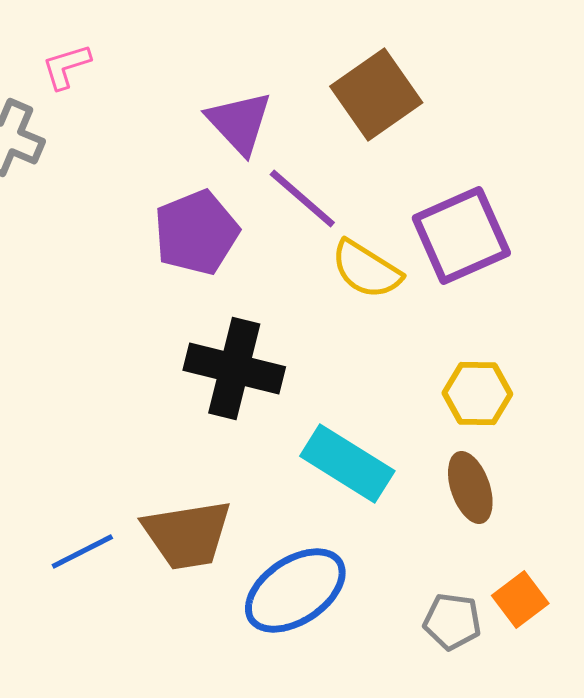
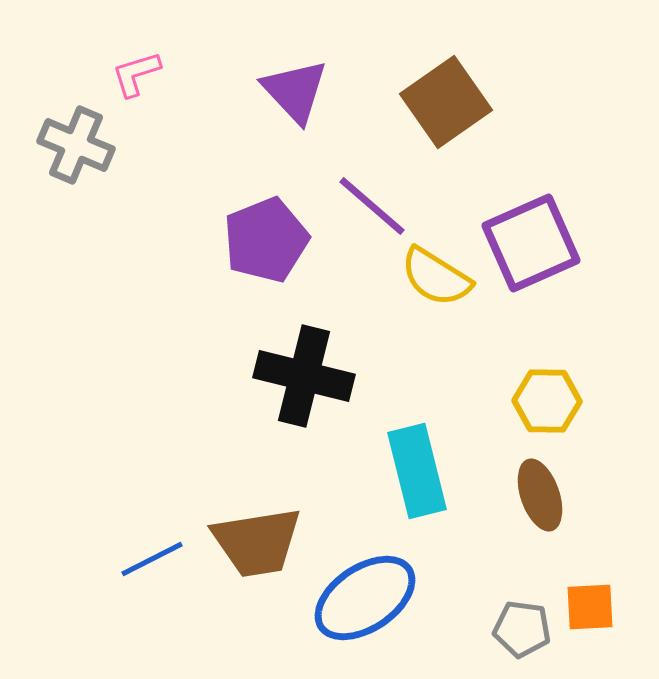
purple triangle: (239, 122) -> (295, 91), moved
cyan rectangle: (347, 464) -> (417, 471), turned 44
orange square: (520, 600) -> (590, 607), turned 34

